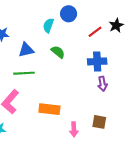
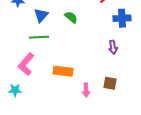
blue triangle: (26, 50) -> (41, 15), turned -35
blue cross: (97, 61) -> (122, 18), moved

